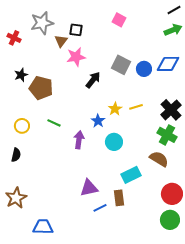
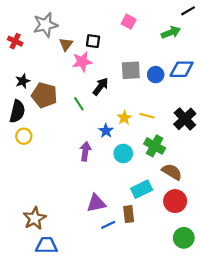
black square: (76, 30) -> (93, 41), moved
green arrow: (173, 30) -> (171, 32), moved
gray square: (121, 65) -> (131, 70), turned -30
yellow line: (136, 107) -> (147, 116), turned 32
green line: (54, 123) -> (79, 104), moved, turned 32
green cross: (167, 135) -> (155, 146), moved
black semicircle: (16, 155) -> (17, 111), moved, size x1.5
red circle: (172, 194) -> (175, 201), moved
brown star: (16, 198) -> (35, 218), moved

